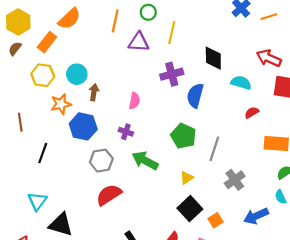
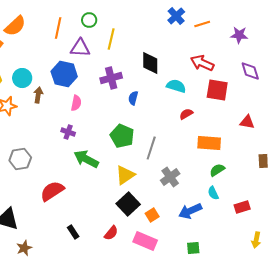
blue semicircle: (195, 95) -> (133, 98), size x0.6
blue hexagon: (83, 126) -> (64, 74), moved
gray hexagon: (101, 161) -> (20, 159), moved
yellow triangle: (187, 178) -> (125, 175), size x1.5

